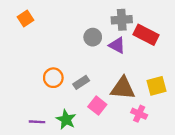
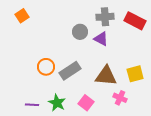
red rectangle: (146, 35) -> (135, 21), moved
gray rectangle: (81, 82) -> (70, 71), size x1.5
pink square: (97, 106) -> (86, 103), moved

